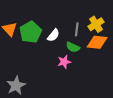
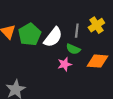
white semicircle: (53, 35) -> (53, 37), size x1.5
orange diamond: (97, 42) -> (97, 61), moved

